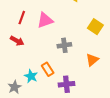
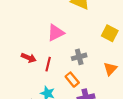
red line: (22, 18) -> (48, 64), moved
orange rectangle: (48, 69) -> (72, 80), moved

